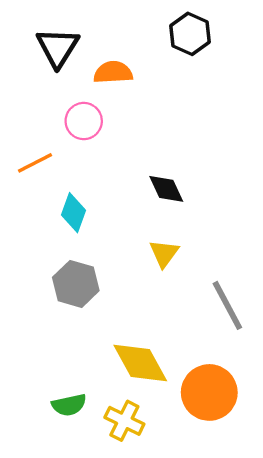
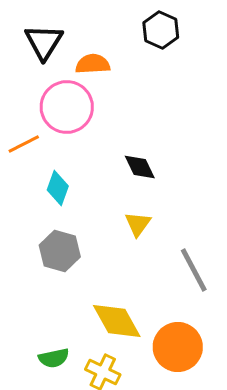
pink circle: (84, 121) -> (67, 107), size x1.6

